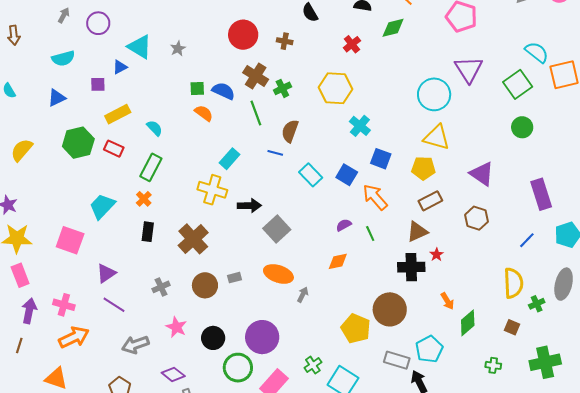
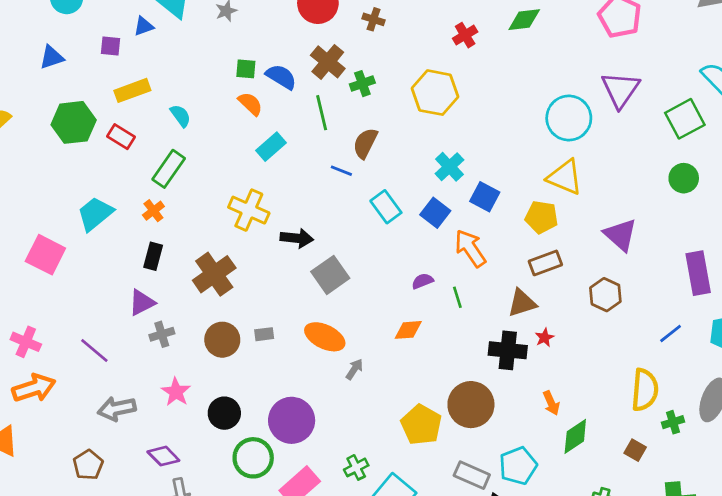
cyan cross: (360, 126) -> (449, 167), moved
cyan rectangle: (230, 159) -> (271, 147), moved
purple triangle: (106, 273) -> (142, 303), moved

